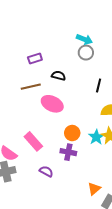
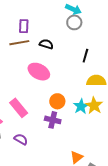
purple rectangle: (35, 58) -> (24, 26), turned -72
brown line: (31, 87) -> (19, 43), moved
purple semicircle: (46, 171) -> (21, 139), moved

